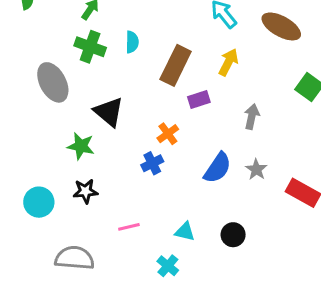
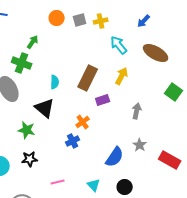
cyan semicircle: (132, 42) -> (55, 82), moved
green cross: (90, 47) -> (22, 63), moved
blue semicircle: (218, 168) -> (115, 157), moved
cyan triangle: (185, 232) -> (94, 185), turned 32

